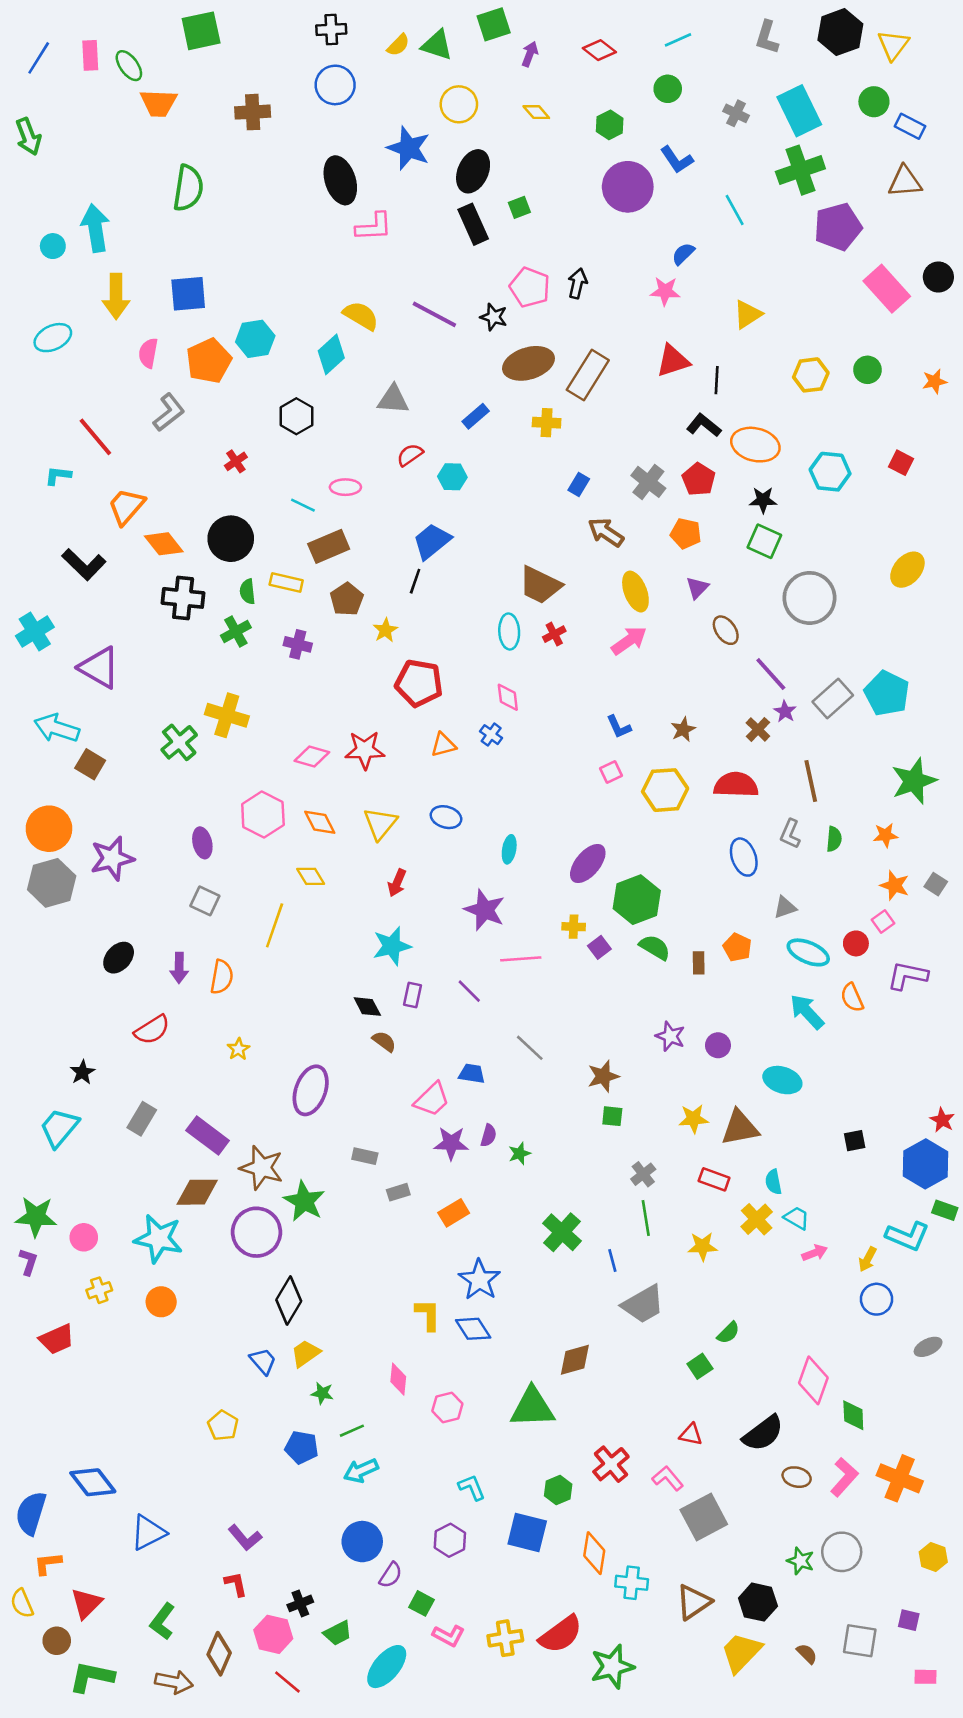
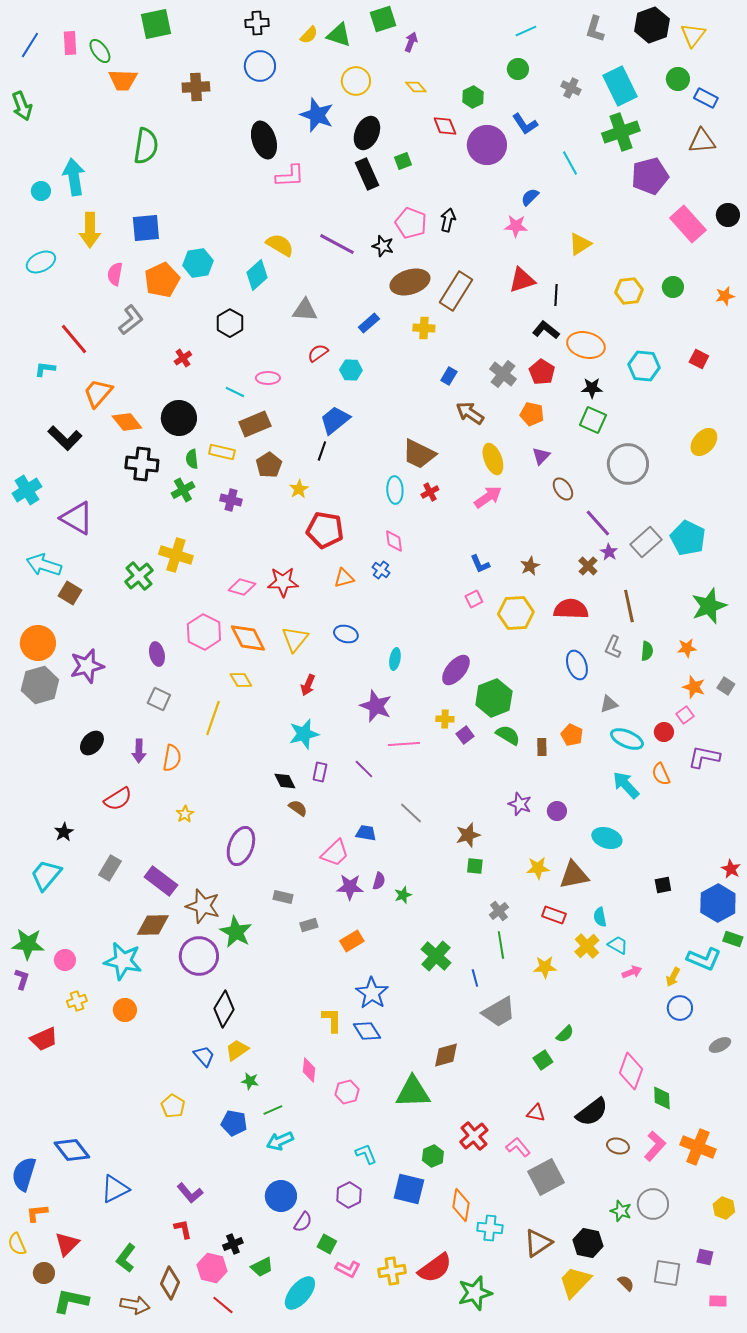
red diamond: (599, 50) -> (445, 126), moved, turned 30
orange diamond: (320, 822) -> (248, 638), size x1.4

